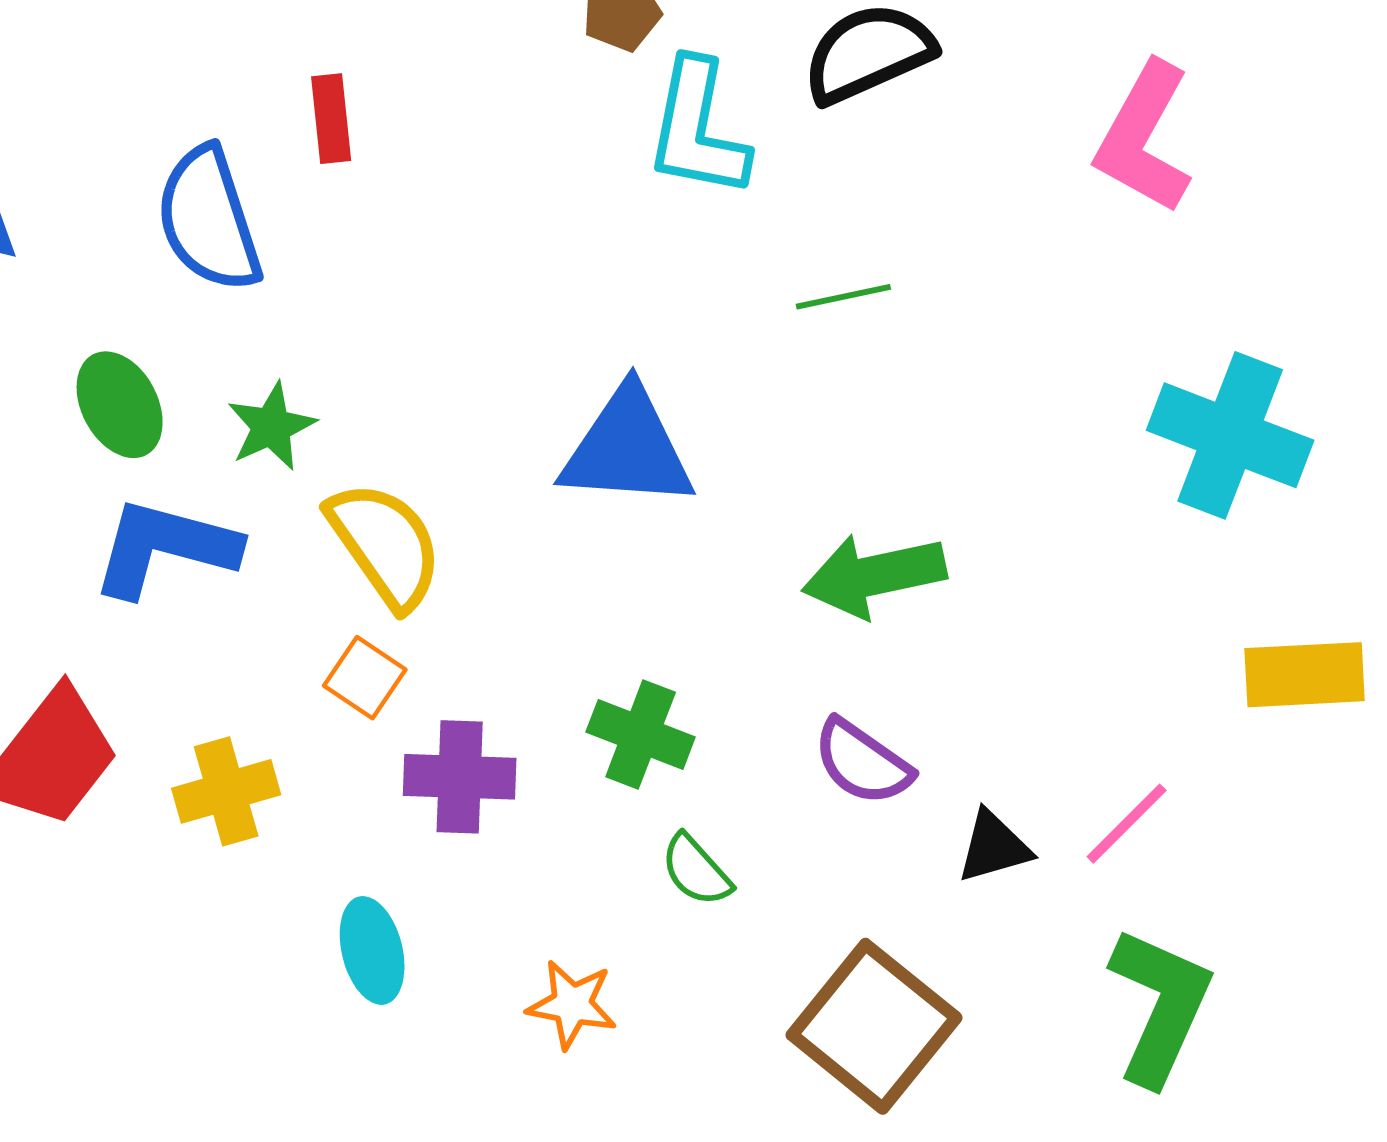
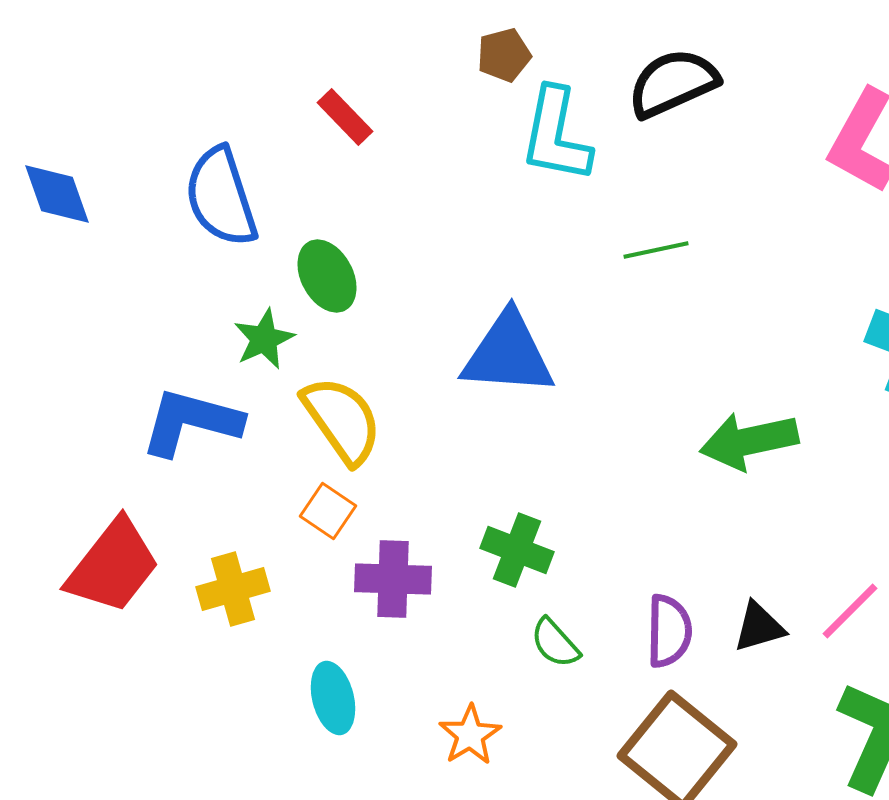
red rectangle: (331, 119) -> (345, 117), moved, turned -38
green ellipse: (120, 405) -> (327, 276), moved
green arrow: (874, 575) -> (749, 441), moved
purple semicircle: (862, 762) -> (669, 631), moved, turned -124
orange star: (572, 1004) -> (470, 735), turned 30

